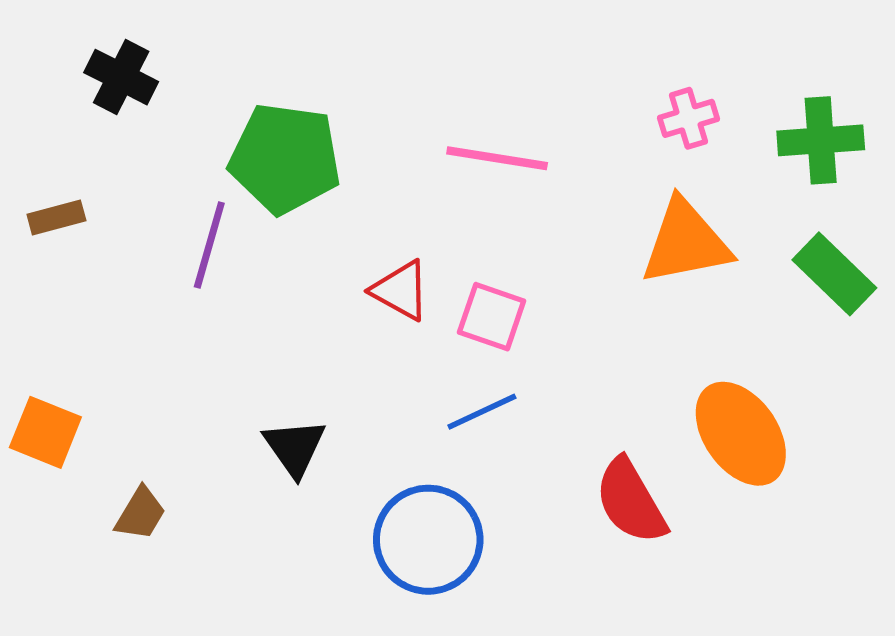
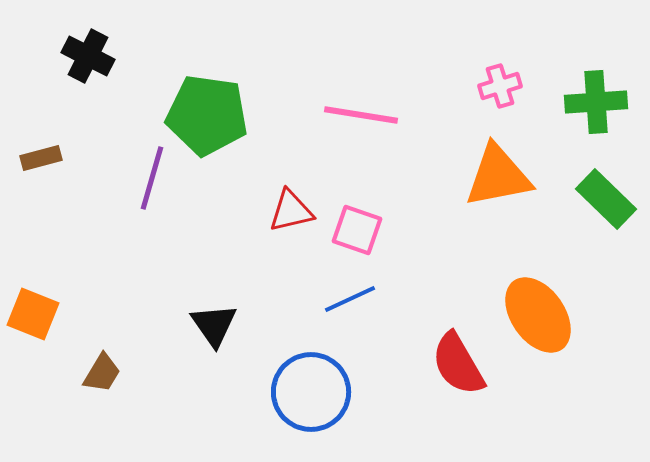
red triangle: (401, 290) -> (291, 211), turned -42

